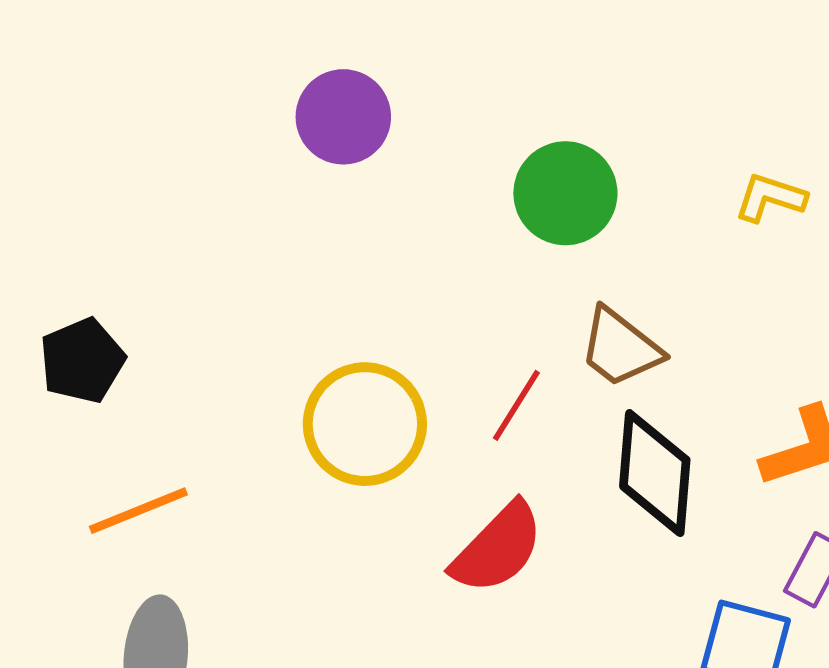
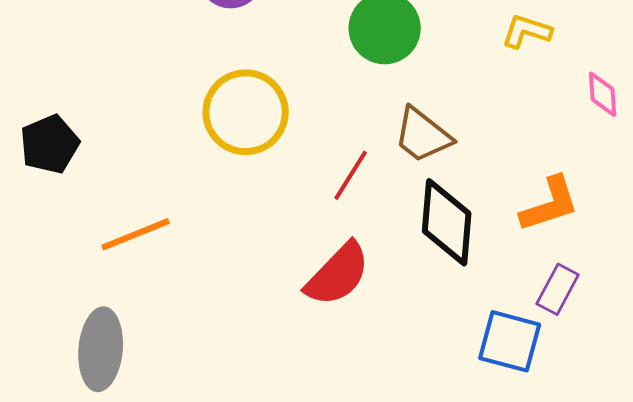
yellow circle: (365, 424) -> (246, 112), moved
orange line: (138, 511) -> (136, 234), moved

